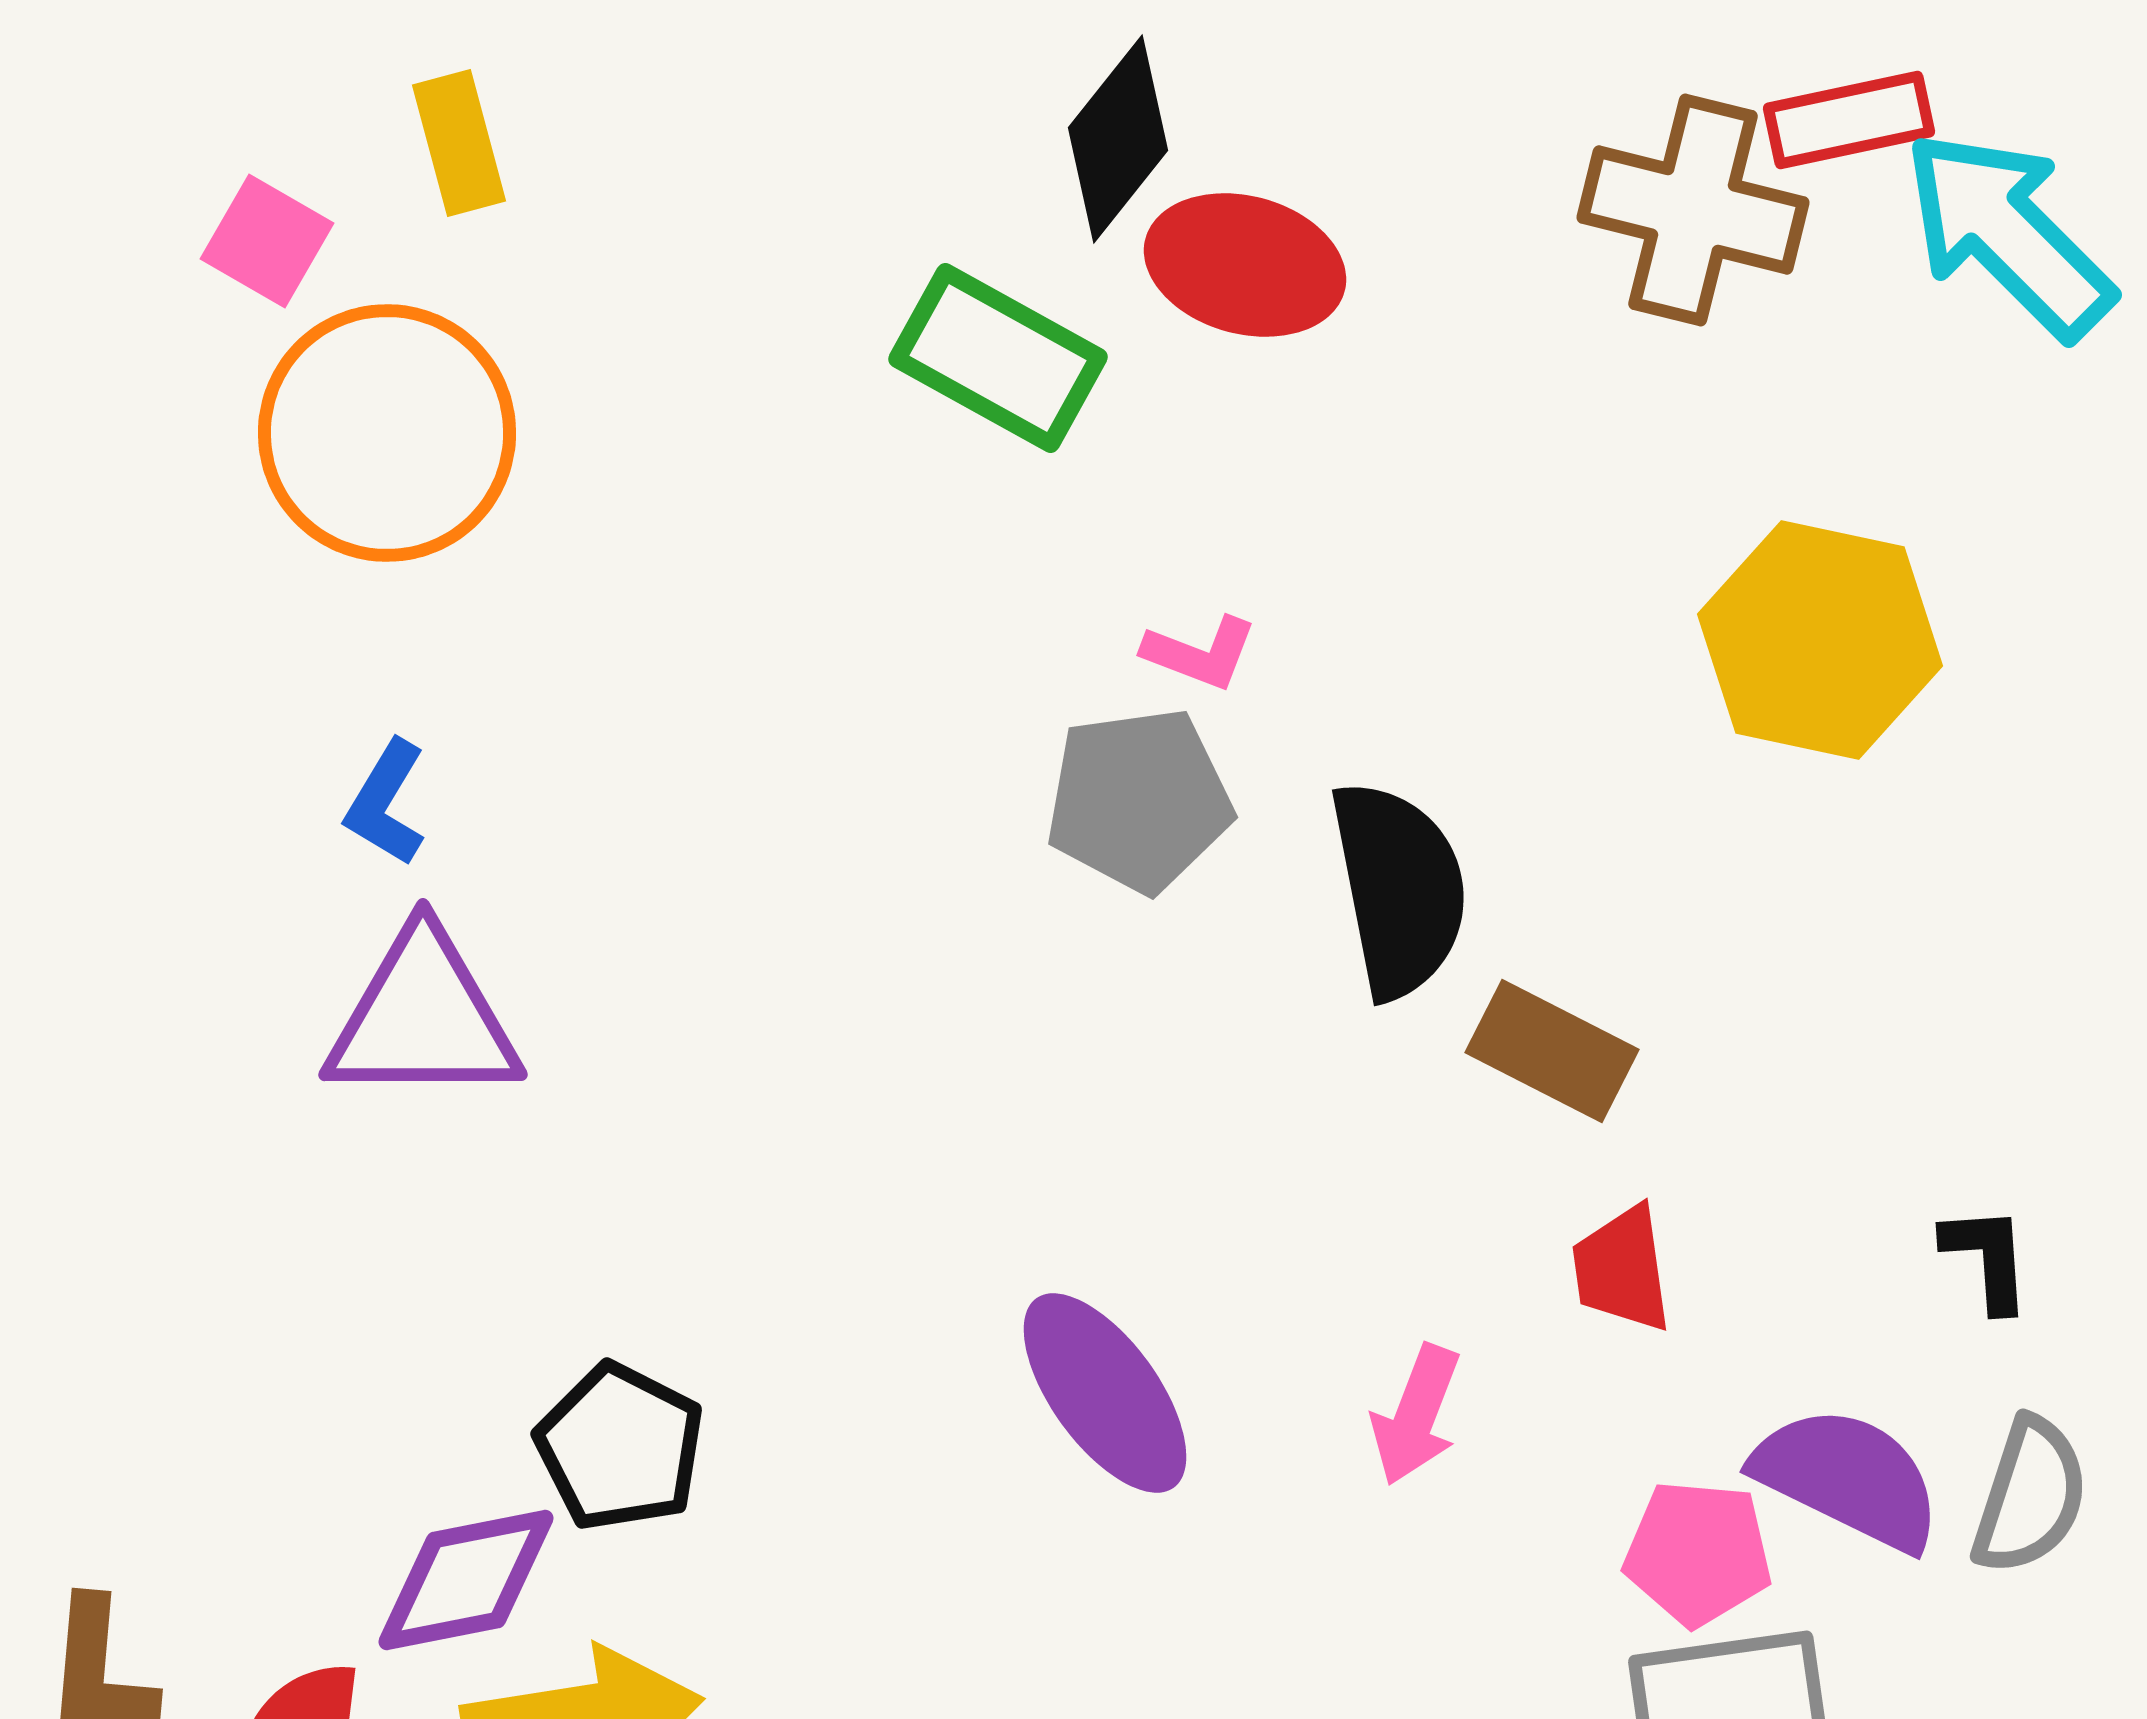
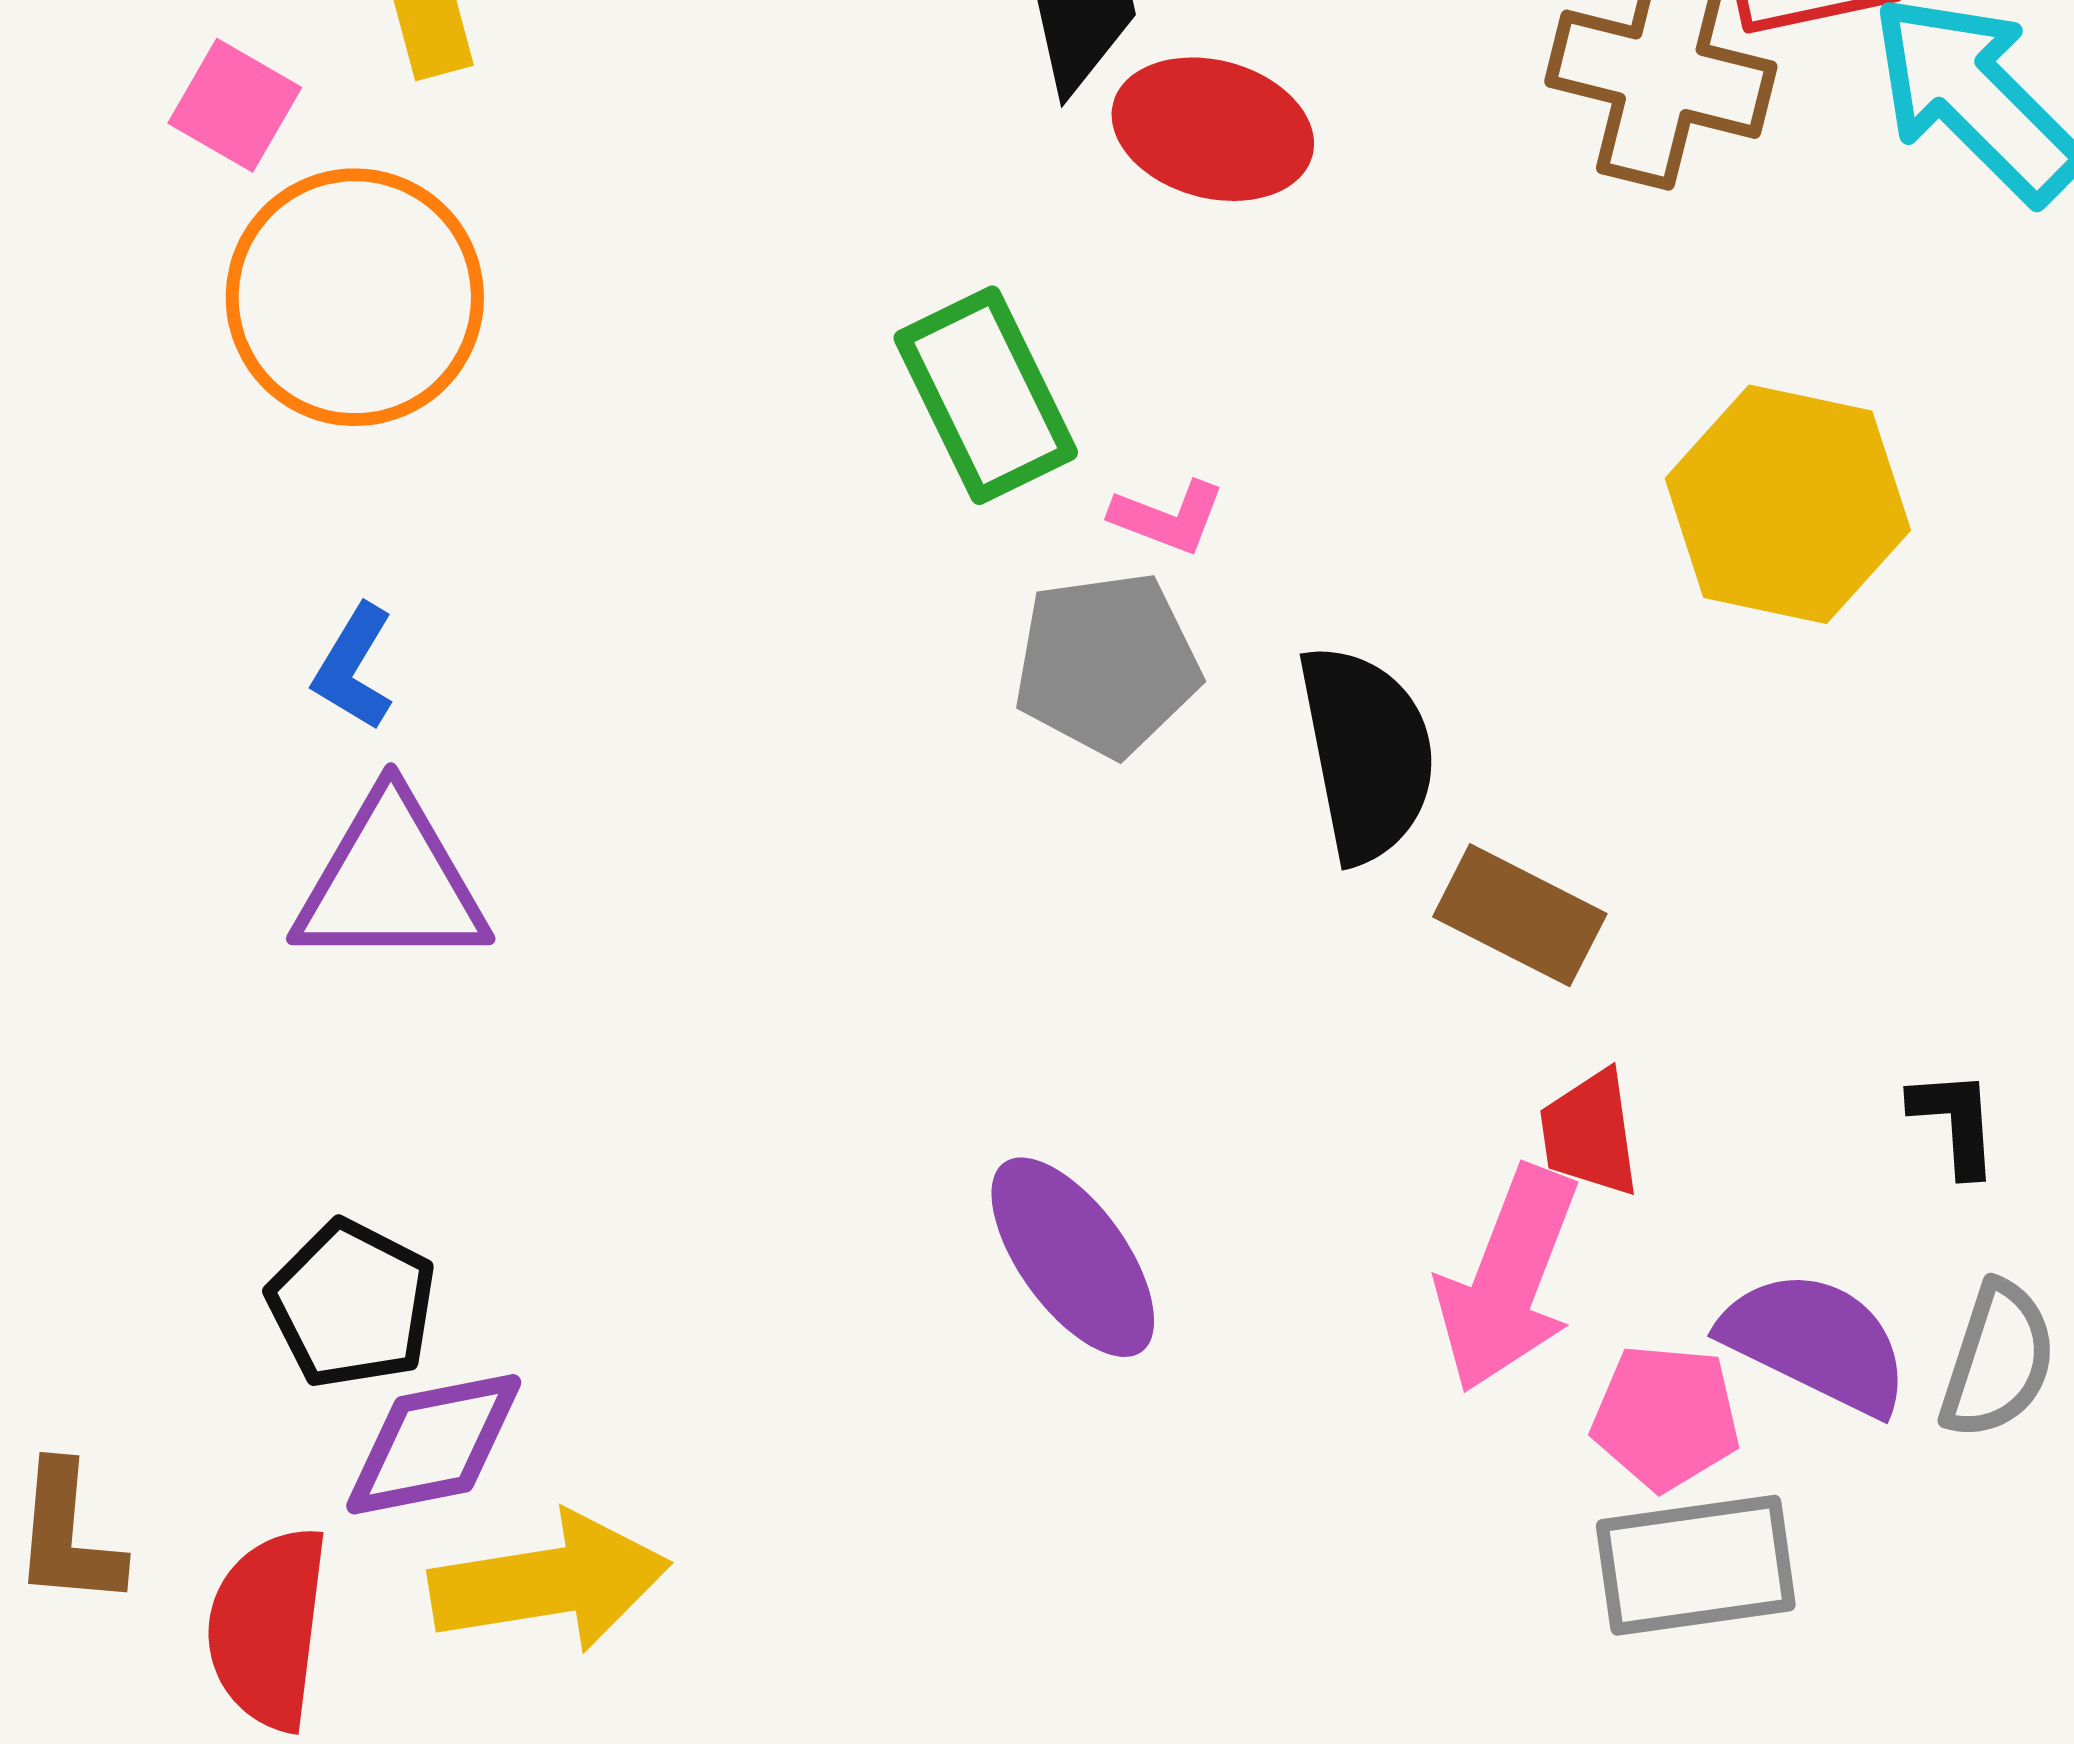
green rectangle: (998, 358) -> (986, 395), moved, turned 35
pink arrow: (1416, 1415) -> (1508, 1279), moved, size x1.6
black pentagon: (620, 1447) -> (352, 1304), moved

